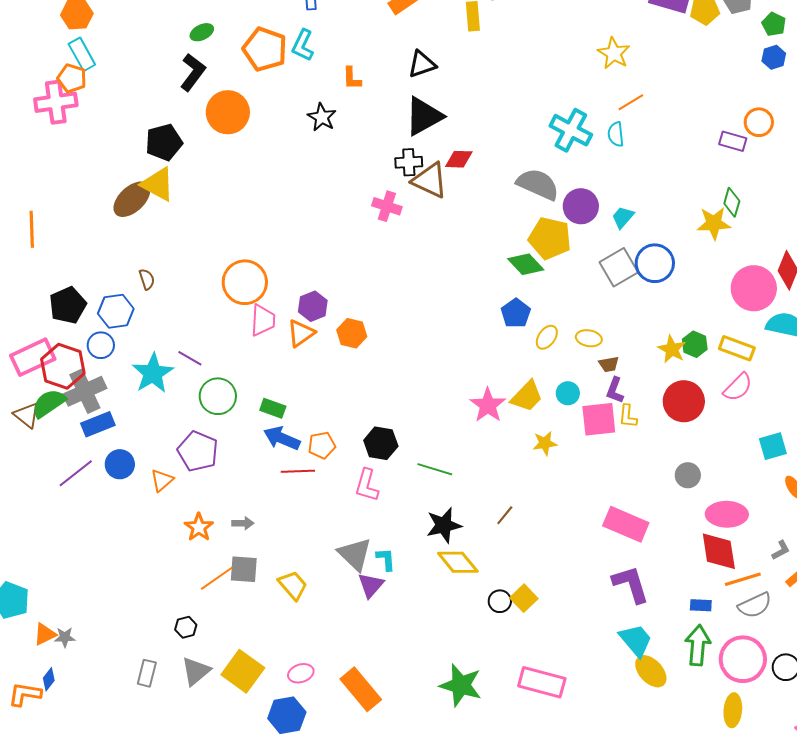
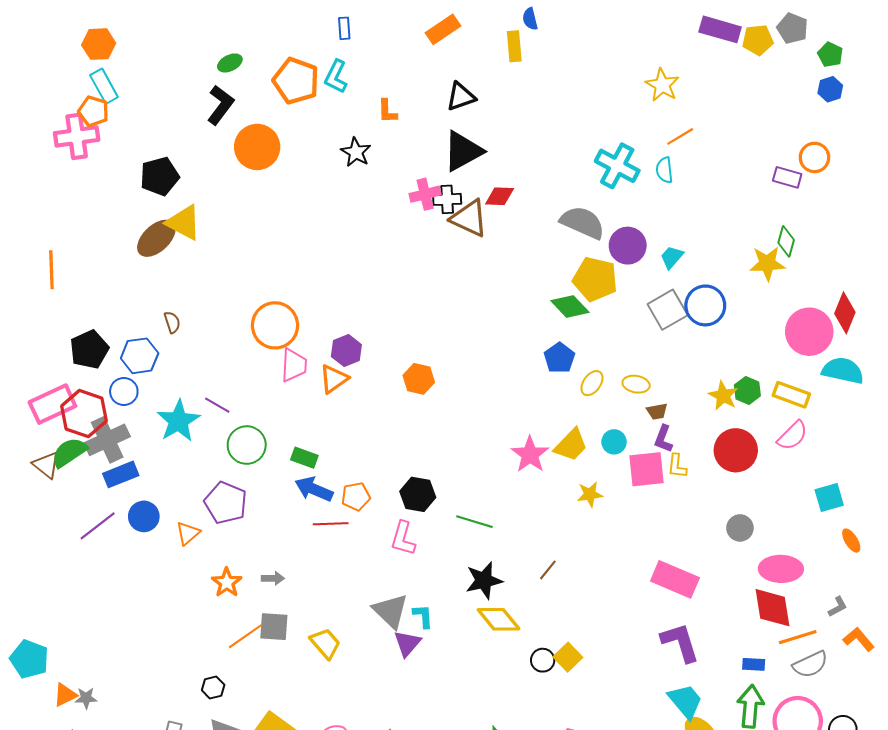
black pentagon: (164, 142) -> (160, 176), moved
pink cross: (387, 206) -> (425, 194), moved, turned -32
orange hexagon: (352, 333) -> (419, 379), moved

